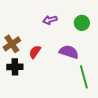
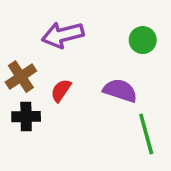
purple arrow: (50, 20) -> (63, 35), moved, size x1.6

